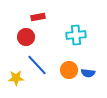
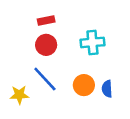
red circle: (26, 37) -> (46, 45), moved
blue semicircle: (88, 73) -> (107, 89), turned 80

